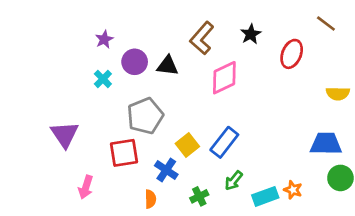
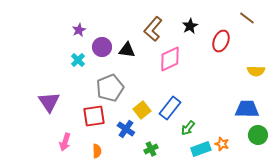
green arrow: (234, 181) -> (188, 128), moved
orange semicircle: (150, 199) -> (97, 151), moved

